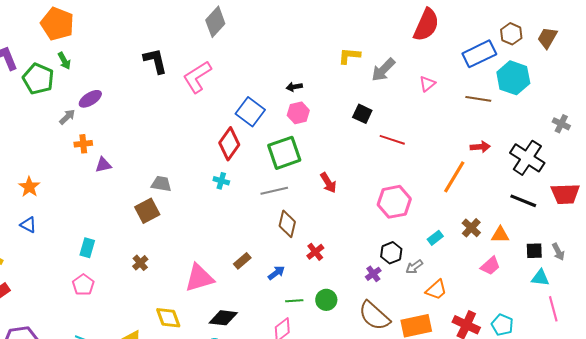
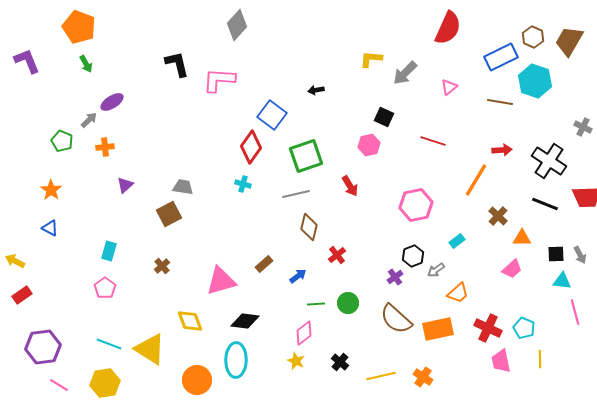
brown trapezoid: (547, 38) -> (569, 41), size x1.4
pink L-shape: (197, 77) -> (219, 80), turned 36
green pentagon: (38, 79) -> (62, 141), moved, size x0.7
pink hexagon: (298, 113) -> (369, 145), moved
red line: (392, 140) -> (433, 141), moved
purple triangle: (103, 165) -> (125, 185), moved, turned -30
brown cross: (471, 228) -> (498, 216), moved

